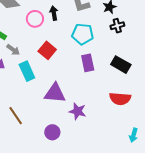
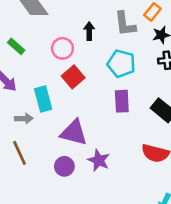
pink circle: (35, 19) -> (62, 48), moved
gray arrow: (13, 50) -> (24, 119), moved, turned -48
purple circle: (52, 132) -> (64, 166), moved

